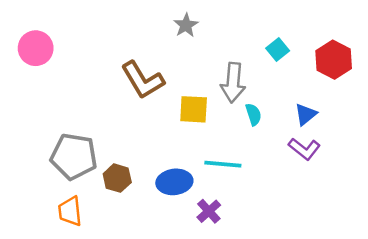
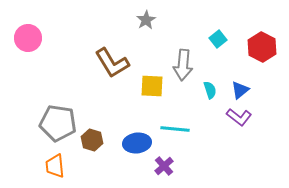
cyan semicircle: (253, 114) -> (210, 90), moved

